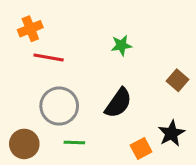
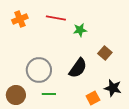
red line: (49, 57) -> (56, 18), moved
brown square: (178, 80) -> (105, 53), moved
black star: (171, 133) -> (113, 88), turned -30

